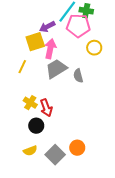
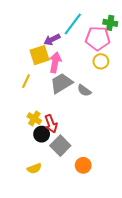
green cross: (86, 11) -> (110, 23), moved
pink pentagon: (78, 26) -> (98, 38), moved
gray semicircle: (78, 76) -> (84, 90), turned -40
black circle: (36, 126) -> (42, 134), moved
gray square: (55, 155) -> (60, 146), moved

